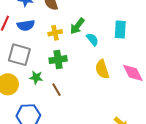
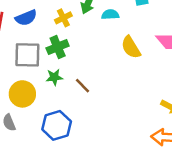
cyan semicircle: (92, 39) -> (110, 14), turned -40
green cross: (58, 60) -> (58, 47), moved

